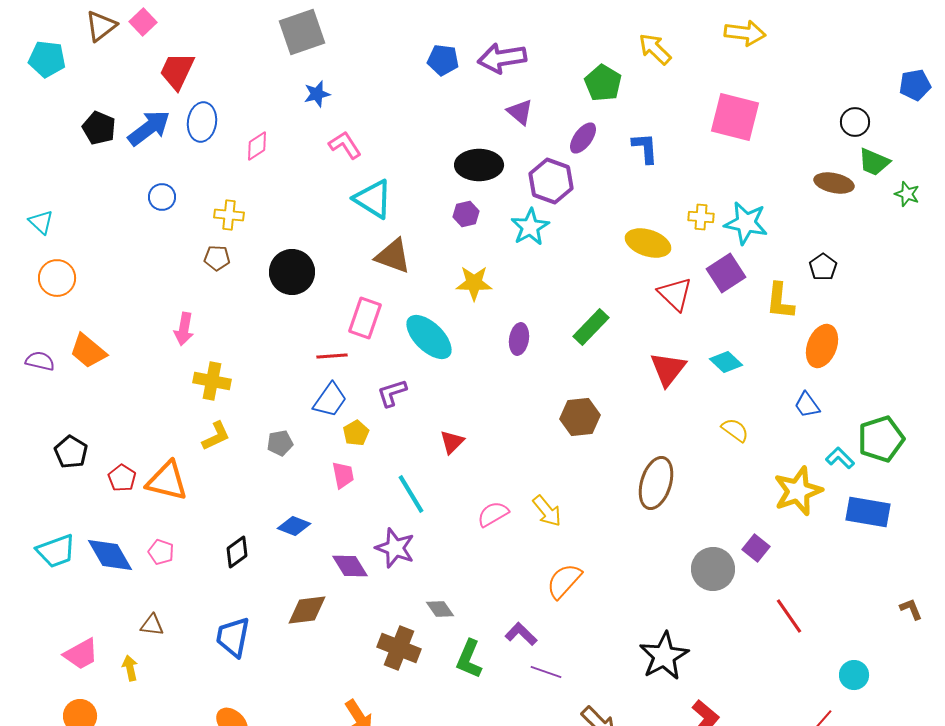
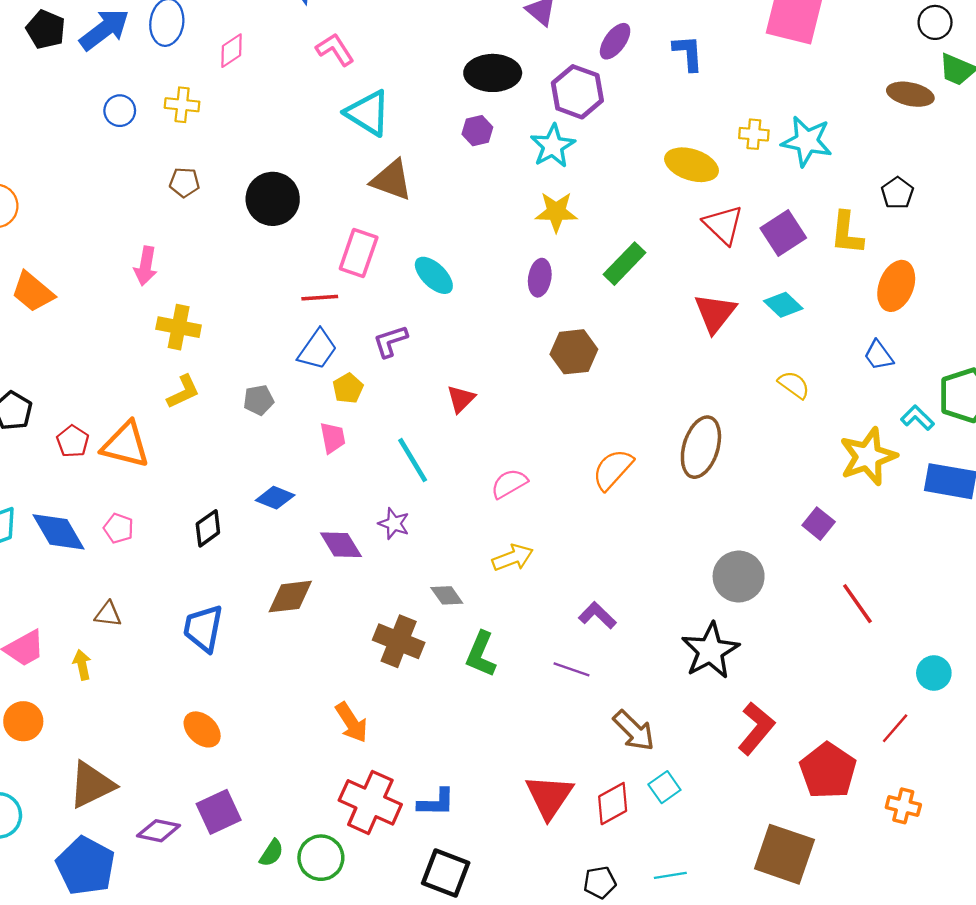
yellow cross: (229, 215) -> (182, 105), moved
purple square: (726, 273) -> (783, 233), moved
yellow star: (474, 283) -> (556, 212), moved
cyan ellipse: (429, 337) -> (434, 275), size x0.7
brown hexagon: (580, 417) -> (574, 352), moved
yellow arrow: (547, 511) -> (513, 558), moved, turned -72
purple star: (395, 548) -> (394, 524), size x0.7
gray circle: (713, 569) -> (739, 577), moved
orange semicircle: (564, 581) -> (613, 469), moved
purple L-shape: (521, 634) -> (597, 615), moved

